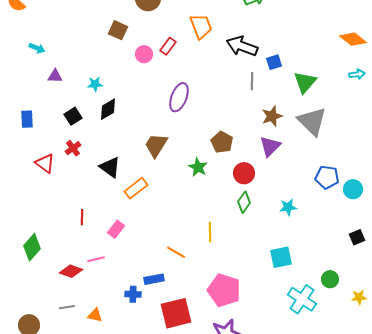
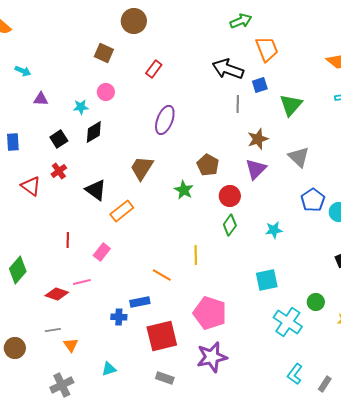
orange trapezoid: (201, 26) -> (267, 49), moved
pink circle: (144, 54) -> (106, 92), moved
gray triangle: (312, 121) -> (299, 157), moved, size x0.7
blue pentagon: (327, 177) -> (313, 200), turned 30
orange triangle: (95, 315) -> (71, 345), moved, turned 42

